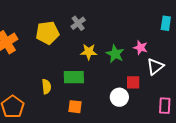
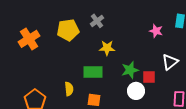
pink star: (140, 48) -> (156, 31), moved
green star: (115, 54) -> (130, 70), moved, turned 30
yellow semicircle: (46, 87) -> (69, 89), moved

